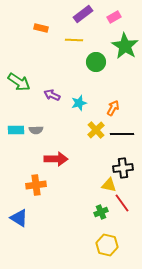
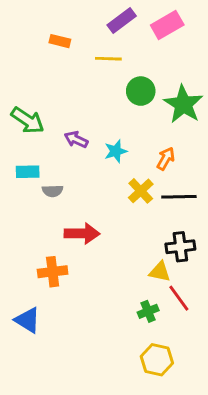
pink rectangle: (114, 17) -> (167, 25), size x1.5
green star: (125, 46) -> (183, 104), moved
cyan rectangle: (16, 130) -> (28, 172), moved

